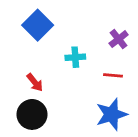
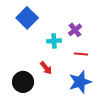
purple cross: (119, 39) -> (75, 30), moved
red arrow: (35, 82) -> (46, 68), moved

